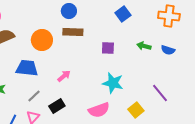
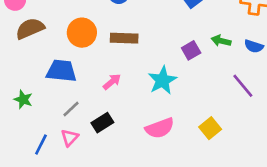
brown rectangle: (73, 32) -> (124, 38), moved
purple square: (108, 48) -> (191, 50), moved, turned -32
cyan star: (113, 83) -> (162, 80), moved, turned 30
purple line: (160, 93) -> (243, 86), moved

